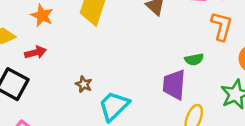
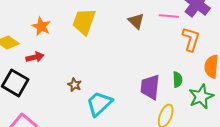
green semicircle: (194, 59) -> (177, 80), moved, turned -84

